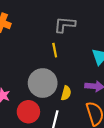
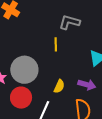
gray circle: (43, 83) -> (24, 70), moved

